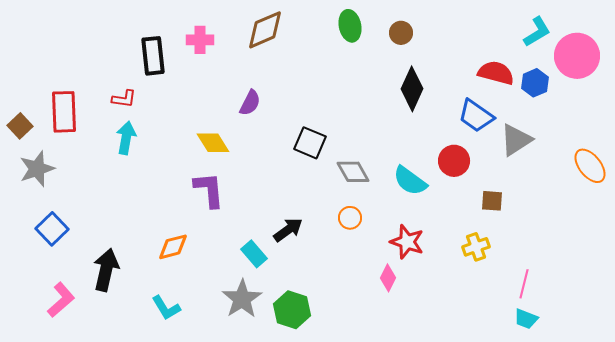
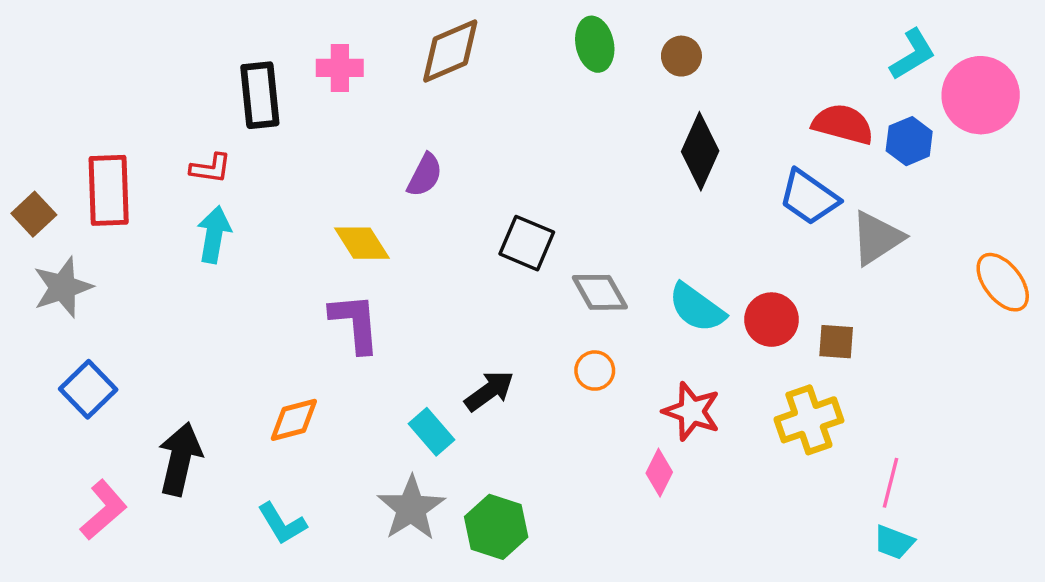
red circle: (454, 161) -> (772, 320), moved
yellow cross: (476, 247) -> (809, 420), size x1.4

